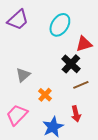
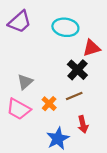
cyan ellipse: (60, 25) -> (65, 27), turned 65
brown line: (81, 85) -> (74, 96), moved
pink trapezoid: (17, 115) -> (19, 109), moved, turned -105

